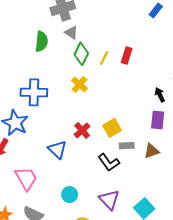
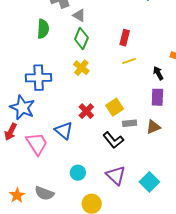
gray triangle: (71, 33) -> (79, 15), moved
yellow line: (104, 58) -> (129, 61), moved, turned 48
pink trapezoid: (26, 178) -> (37, 144), moved

